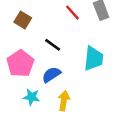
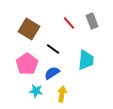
brown square: (23, 20) -> (29, 29), size x1.5

